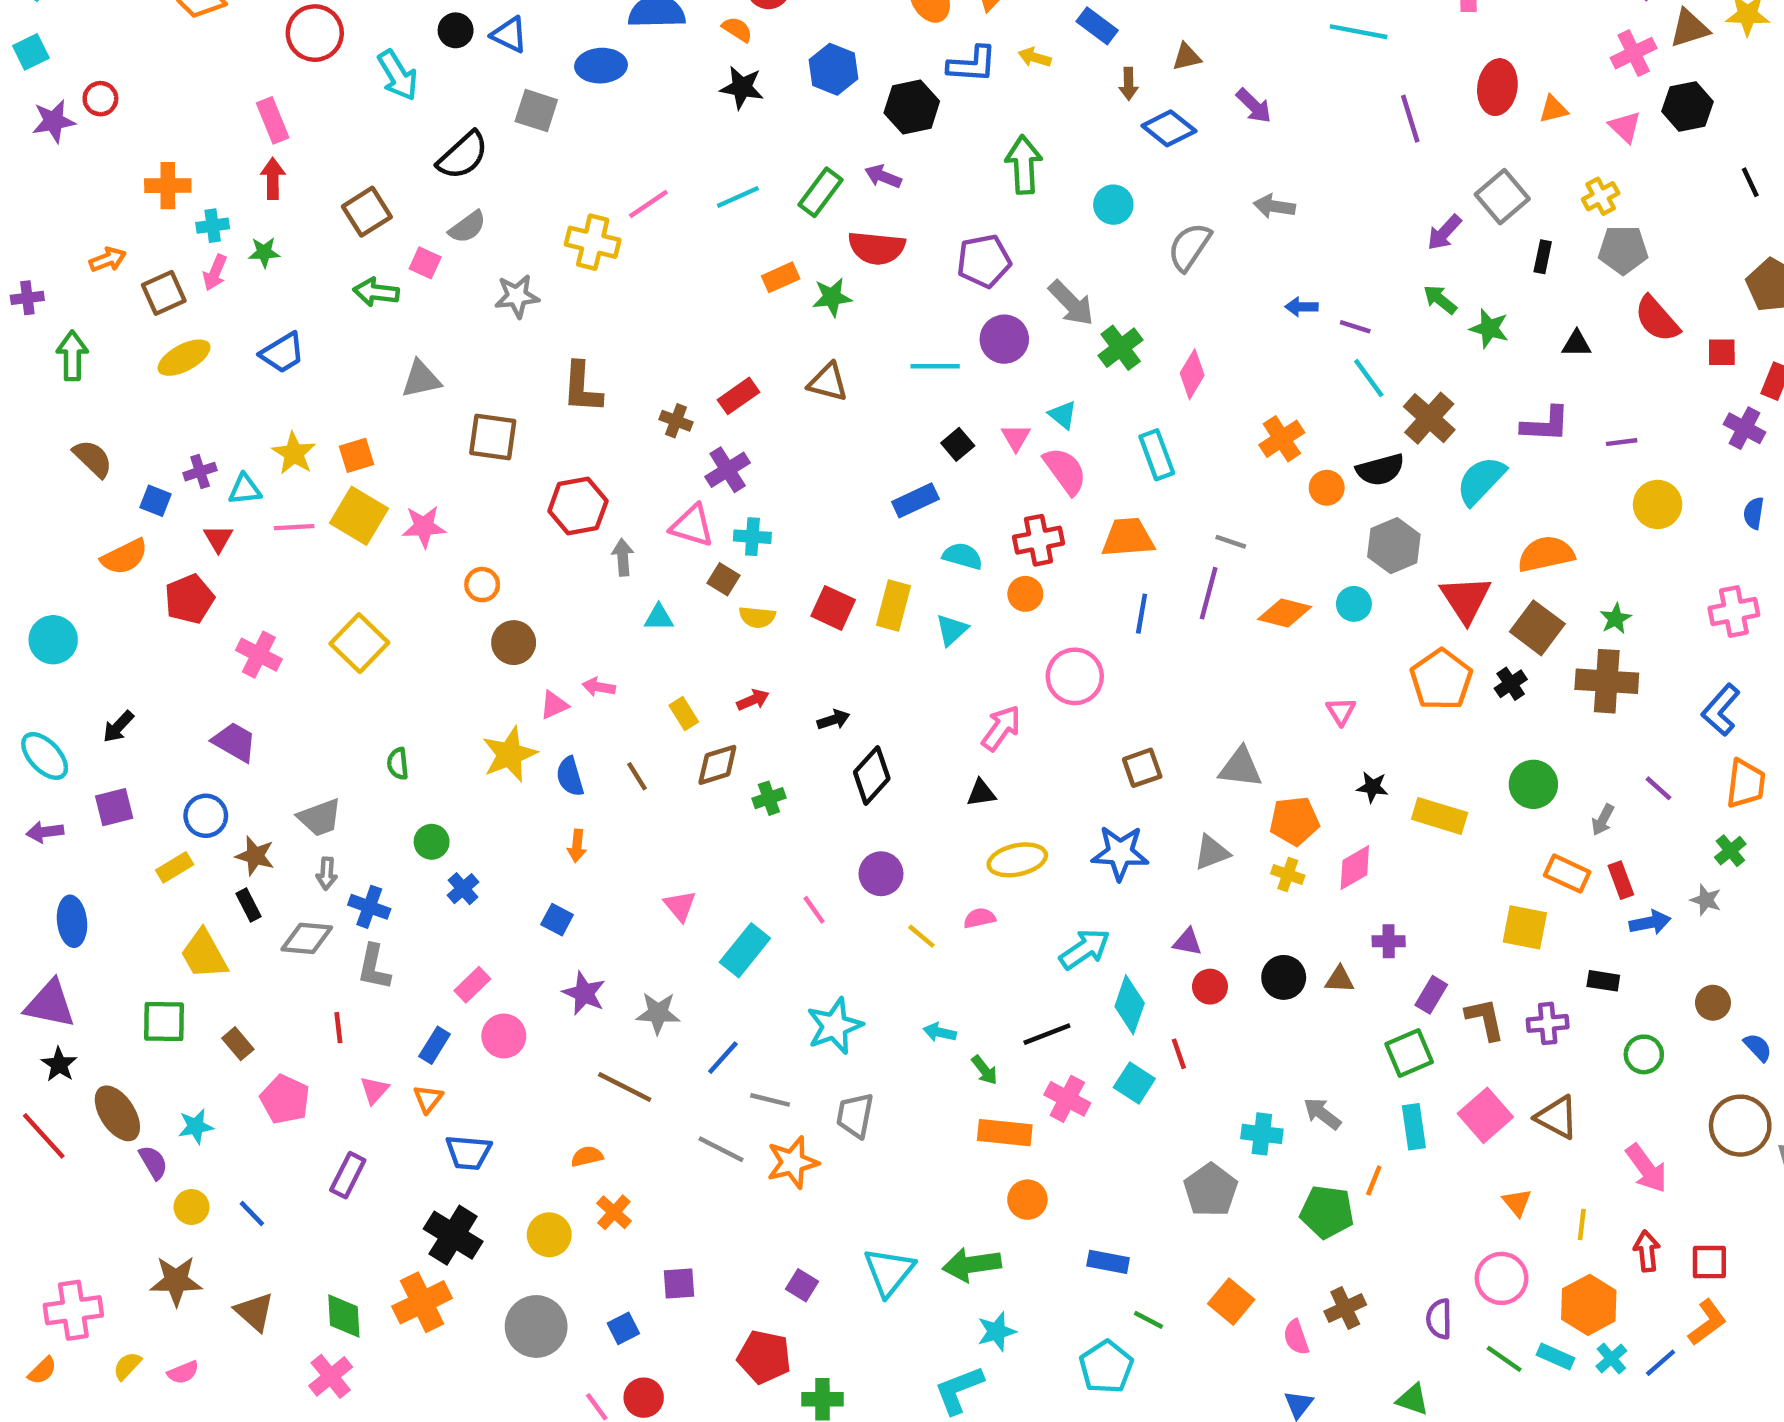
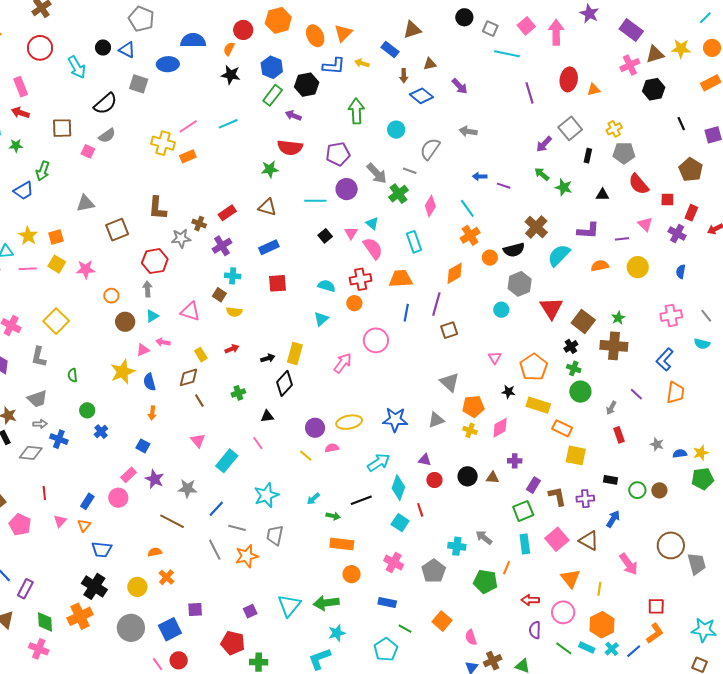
orange semicircle: (737, 29) -> (229, 49), turned -96
pink triangle: (1625, 127) -> (645, 224), moved
red arrow: (273, 178) -> (20, 113), turned -72
green rectangle: (820, 192) -> (273, 95), moved
brown square: (367, 212) -> (62, 128), turned 30
orange rectangle: (781, 277) -> (188, 156), moved
green arrow: (376, 292) -> (43, 171), moved, turned -78
gray star: (517, 296) -> (181, 238), moved
cyan line: (1369, 378) -> (467, 208), moved
brown square: (493, 437) -> (117, 230), turned -30
blue rectangle: (915, 500) -> (269, 247), moved
yellow square: (359, 516) -> (57, 264), size x0.7
pink triangle: (692, 526) -> (190, 311), moved
gray line: (1231, 542) -> (410, 171), moved
orange semicircle: (1546, 554) -> (600, 266), moved, size x0.7
gray arrow: (623, 557) -> (147, 289), moved
yellow rectangle: (893, 605) -> (295, 354), moved
red square: (833, 608) -> (278, 283), moved, turned -30
orange diamond: (1285, 613) -> (455, 273), moved, turned -45
cyan triangle: (659, 617) -> (152, 316), moved, turned -32
orange pentagon: (1441, 680) -> (534, 367), moved
brown diamond: (717, 765) -> (189, 377), moved
gray triangle: (1240, 767) -> (450, 382), turned 35
brown square: (1142, 768) -> (449, 330), moved
brown line: (637, 776) -> (199, 401), moved
black triangle: (981, 793) -> (267, 416), moved
green cross: (1730, 851) -> (574, 368), moved, turned -32
gray arrow: (327, 873) -> (40, 424), turned -96
purple circle: (881, 874) -> (315, 428), moved
orange rectangle: (1567, 874) -> (562, 428), moved
blue arrow: (1650, 922) -> (613, 519), moved, turned -48
gray L-shape: (374, 967) -> (39, 357), moved
pink rectangle: (472, 985) -> (129, 475), moved
cyan arrow: (940, 1032) -> (313, 499), turned -56
blue semicircle: (1758, 1047) -> (680, 454), moved, turned -56
green circle: (1644, 1054) -> (637, 490), moved
green arrow: (984, 1070) -> (333, 516), turned -40
pink cross: (1067, 1099) -> (394, 563), moved
gray line: (721, 1149) -> (215, 550), turned 35
purple rectangle: (348, 1175) -> (25, 589), moved
orange triangle: (1517, 1202) -> (570, 578), size x1.5
red arrow: (1647, 1251) -> (530, 600), moved, turned -84
purple square: (802, 1285) -> (250, 611), turned 32
brown cross: (1345, 1308) -> (493, 661), moved
blue square: (623, 1328) -> (170, 629), size x1.6
pink cross: (331, 1376) -> (39, 649), turned -30

